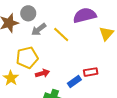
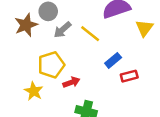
blue rectangle: (74, 82) -> (113, 60), moved

